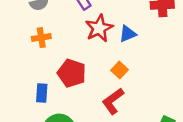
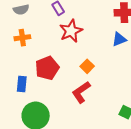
blue triangle: (128, 34) -> (119, 39), moved
red pentagon: (72, 73) -> (47, 68), turned 30

